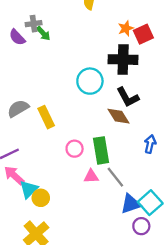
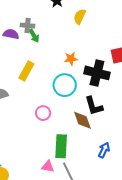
orange star: (126, 28) -> (71, 59), moved
purple semicircle: (17, 37) -> (11, 34), turned 133
yellow rectangle: (46, 117) -> (26, 71), moved, turned 42
pink circle: (75, 149) -> (43, 113), moved

